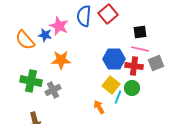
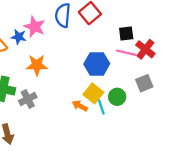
gray square: (156, 63) -> (144, 83), moved
red cross: (134, 66) -> (145, 49), moved, turned 30
cyan line: (118, 97) -> (101, 107), turned -40
orange arrow: (99, 107) -> (80, 106), moved, turned -32

